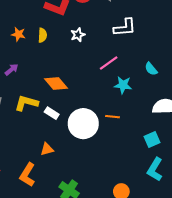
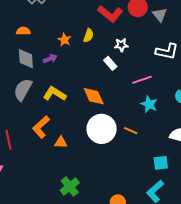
orange star: (18, 34) -> (64, 40), moved
orange diamond: (56, 83) -> (94, 96), moved
white rectangle: (52, 113) -> (110, 63), moved
orange L-shape: (27, 175) -> (41, 127), moved

